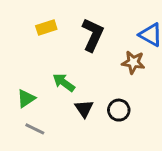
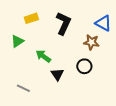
green triangle: (26, 99) -> (17, 41), moved
black circle: (119, 110) -> (84, 66), moved

